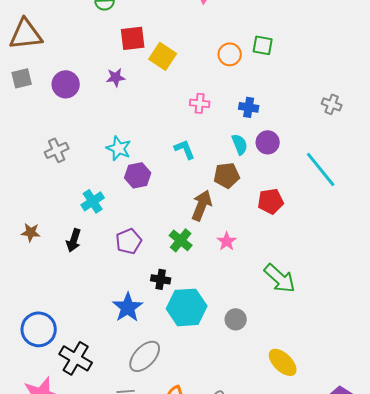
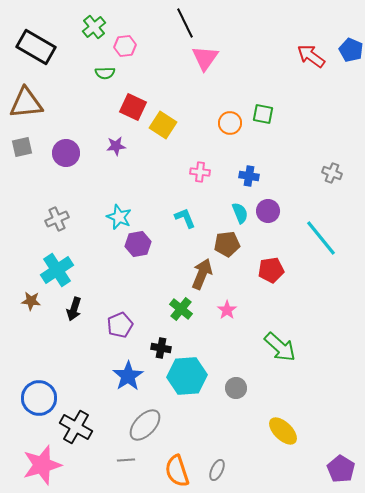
red square: (133, 38) -> (133, 107), turned 32
cyan cross: (93, 201) -> (57, 270), moved, size x1.4
purple pentagon: (129, 241) -> (120, 325), moved

